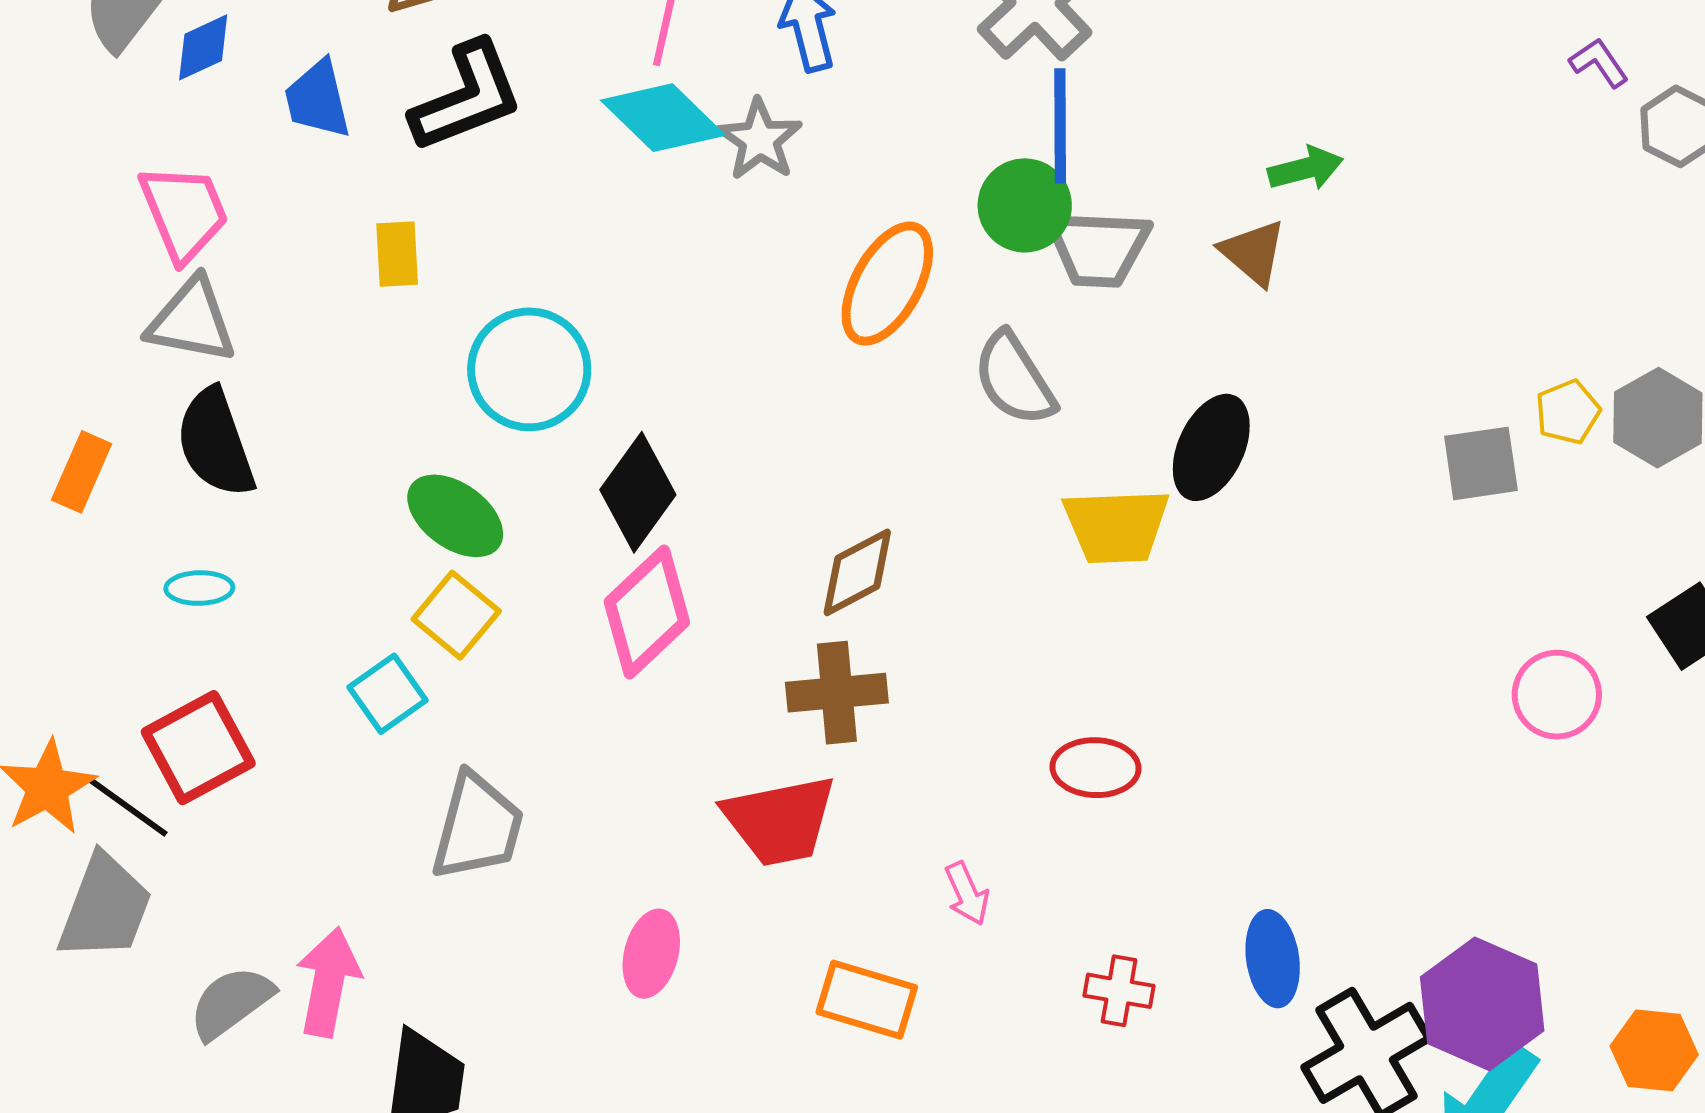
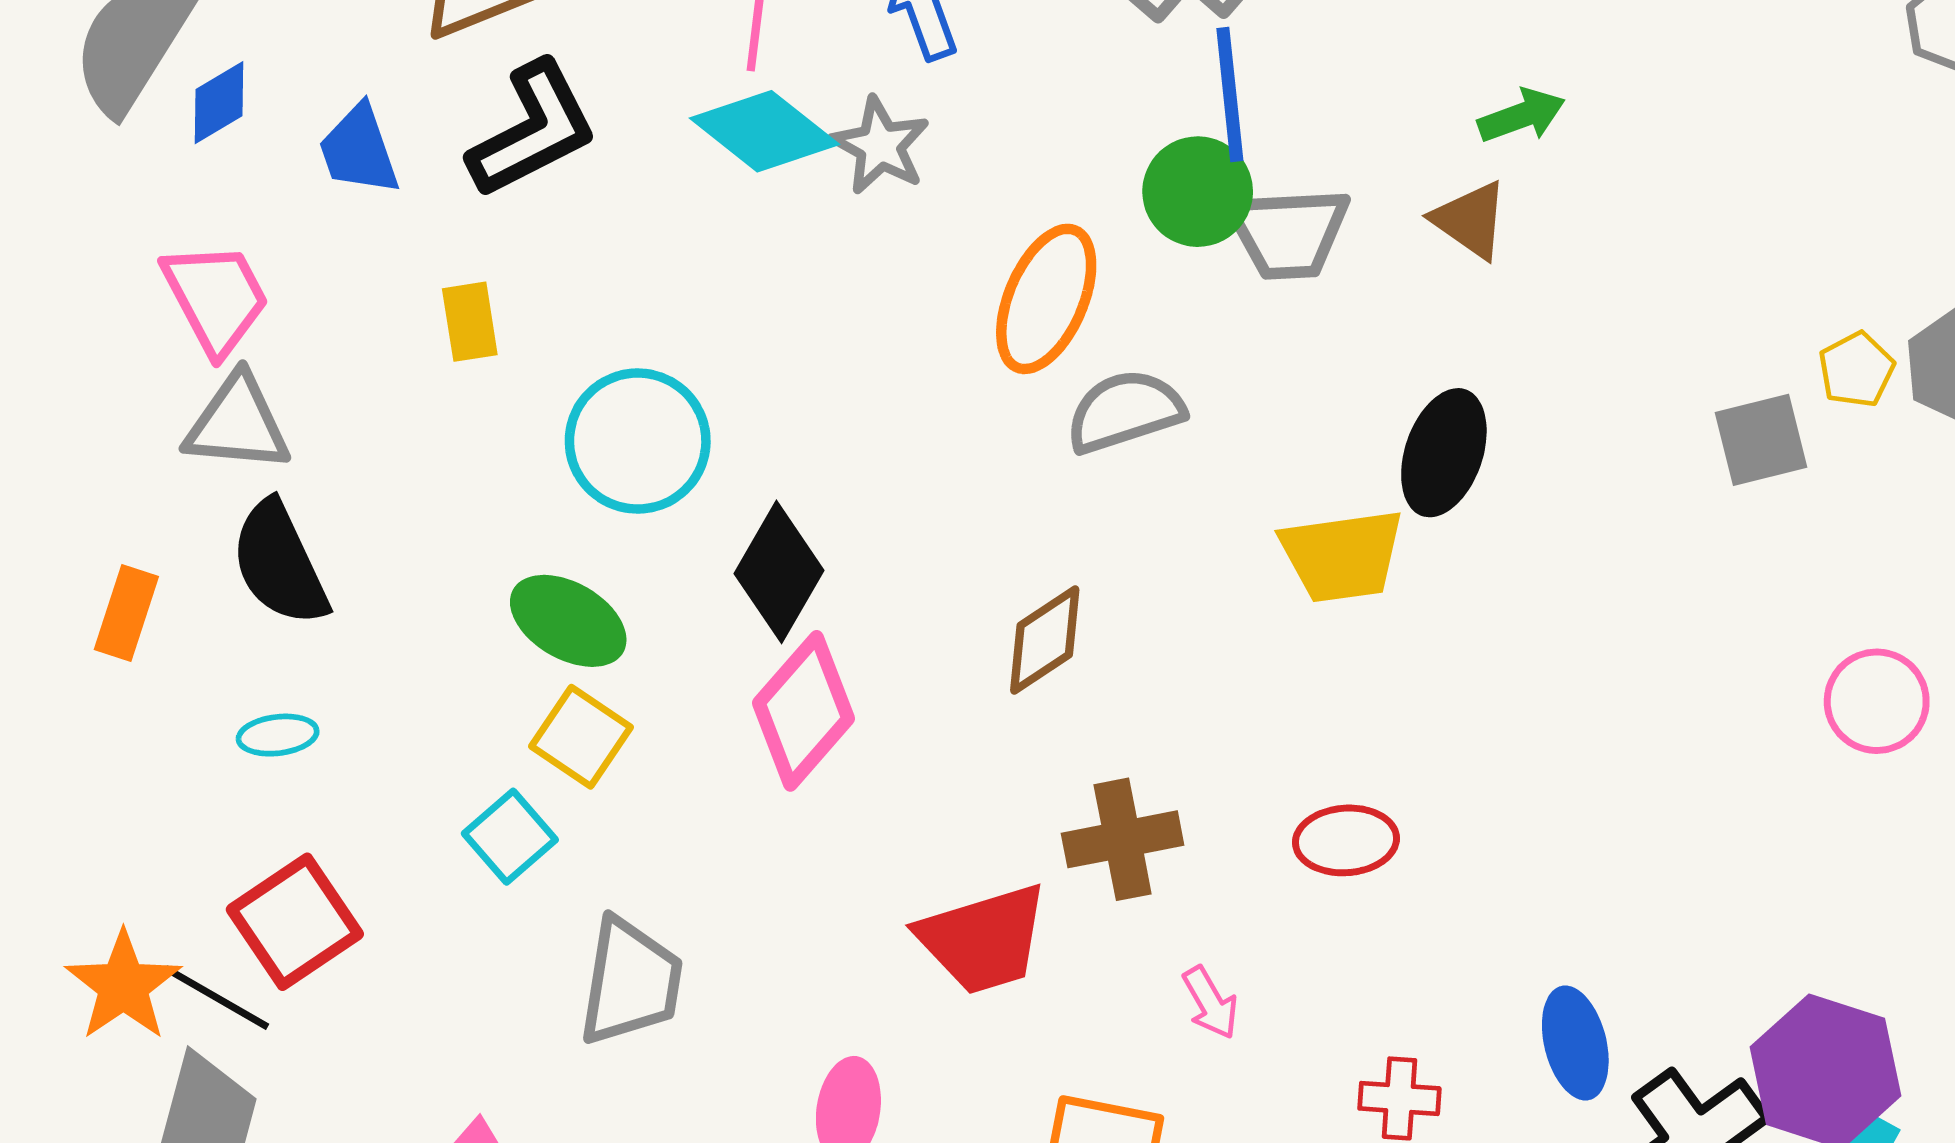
gray semicircle: (1014, 379) -> (1125, 411), moved, turned 110
brown cross: (837, 693) -> (1123, 839), moved

